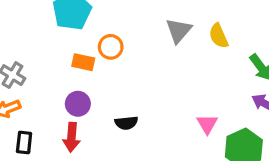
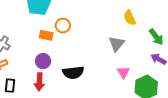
gray triangle: (179, 31) -> (117, 44), moved
black semicircle: (126, 123) -> (73, 72), size x1.5

